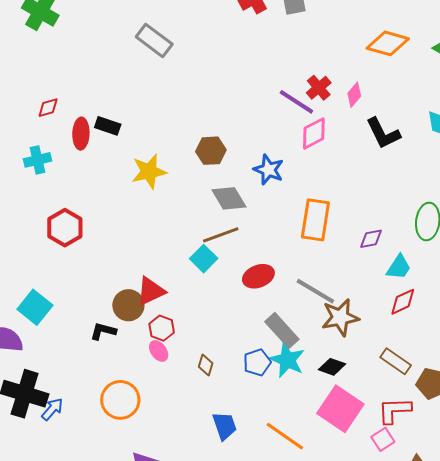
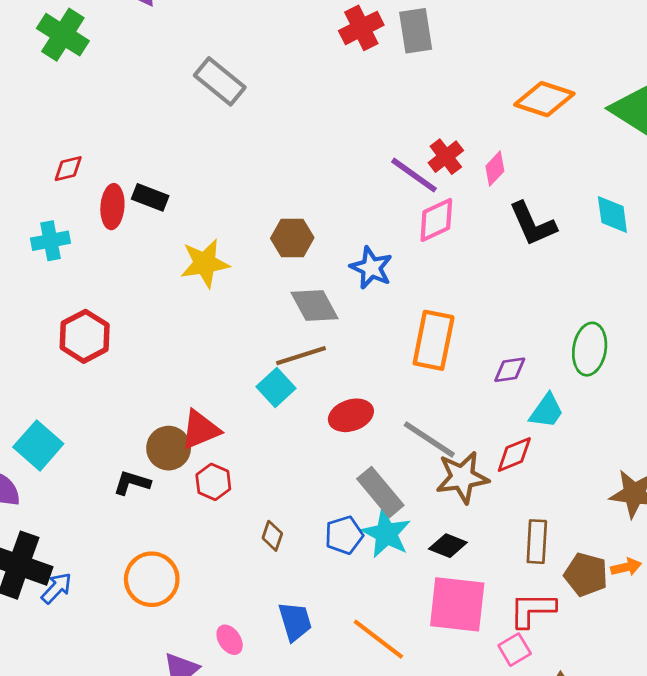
red diamond: (403, 302) -> (514, 454), moved
pink ellipse: (159, 351) -> (230, 640), moved
brown rectangle: (396, 361) -> (537, 542), turned 56
pink square: (340, 409) -> (457, 604), turned -30

